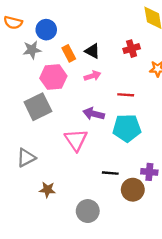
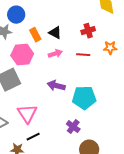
red line: (126, 95) -> (83, 55), moved
pink triangle: (76, 140) -> (27, 114), moved
purple cross: (149, 172) -> (73, 127), moved, turned 32
black line: (110, 173) -> (33, 137), moved, turned -32

